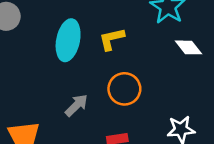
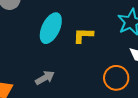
orange circle: (124, 89) -> (116, 78), moved

